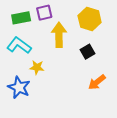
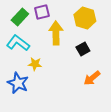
green rectangle: (21, 18) -> (20, 17), turned -36

